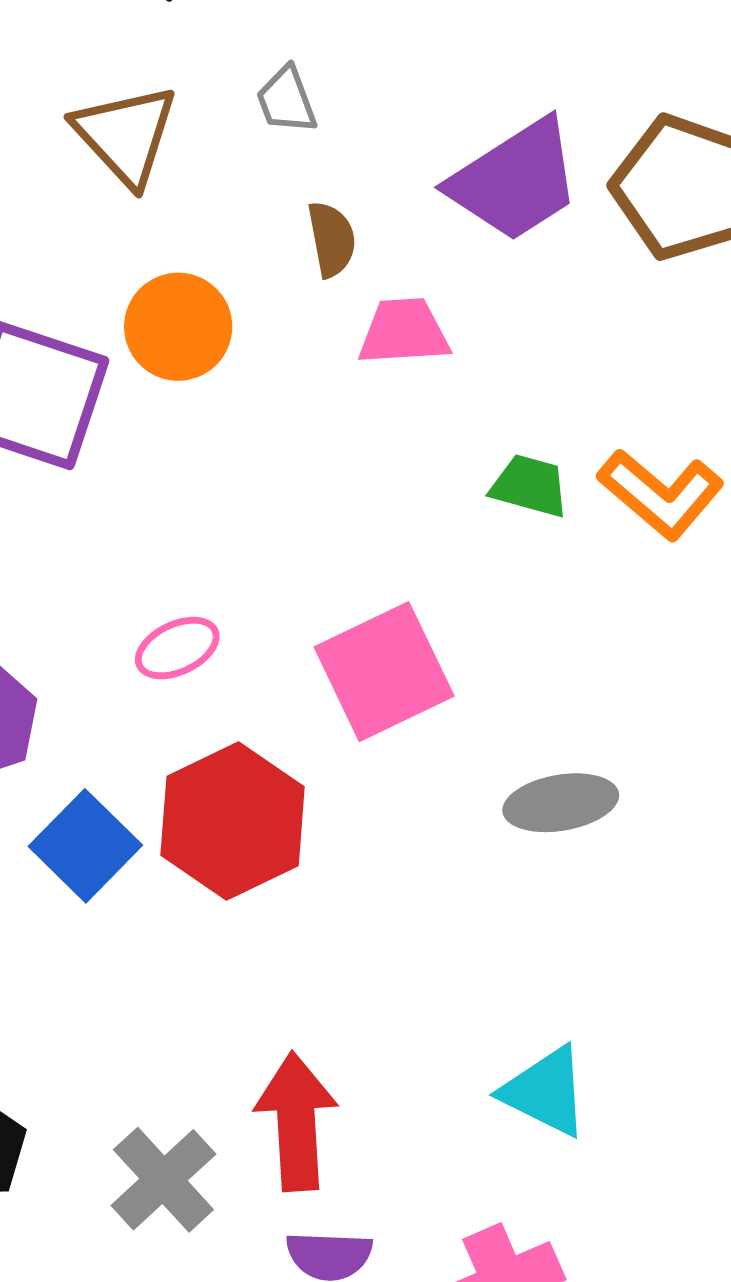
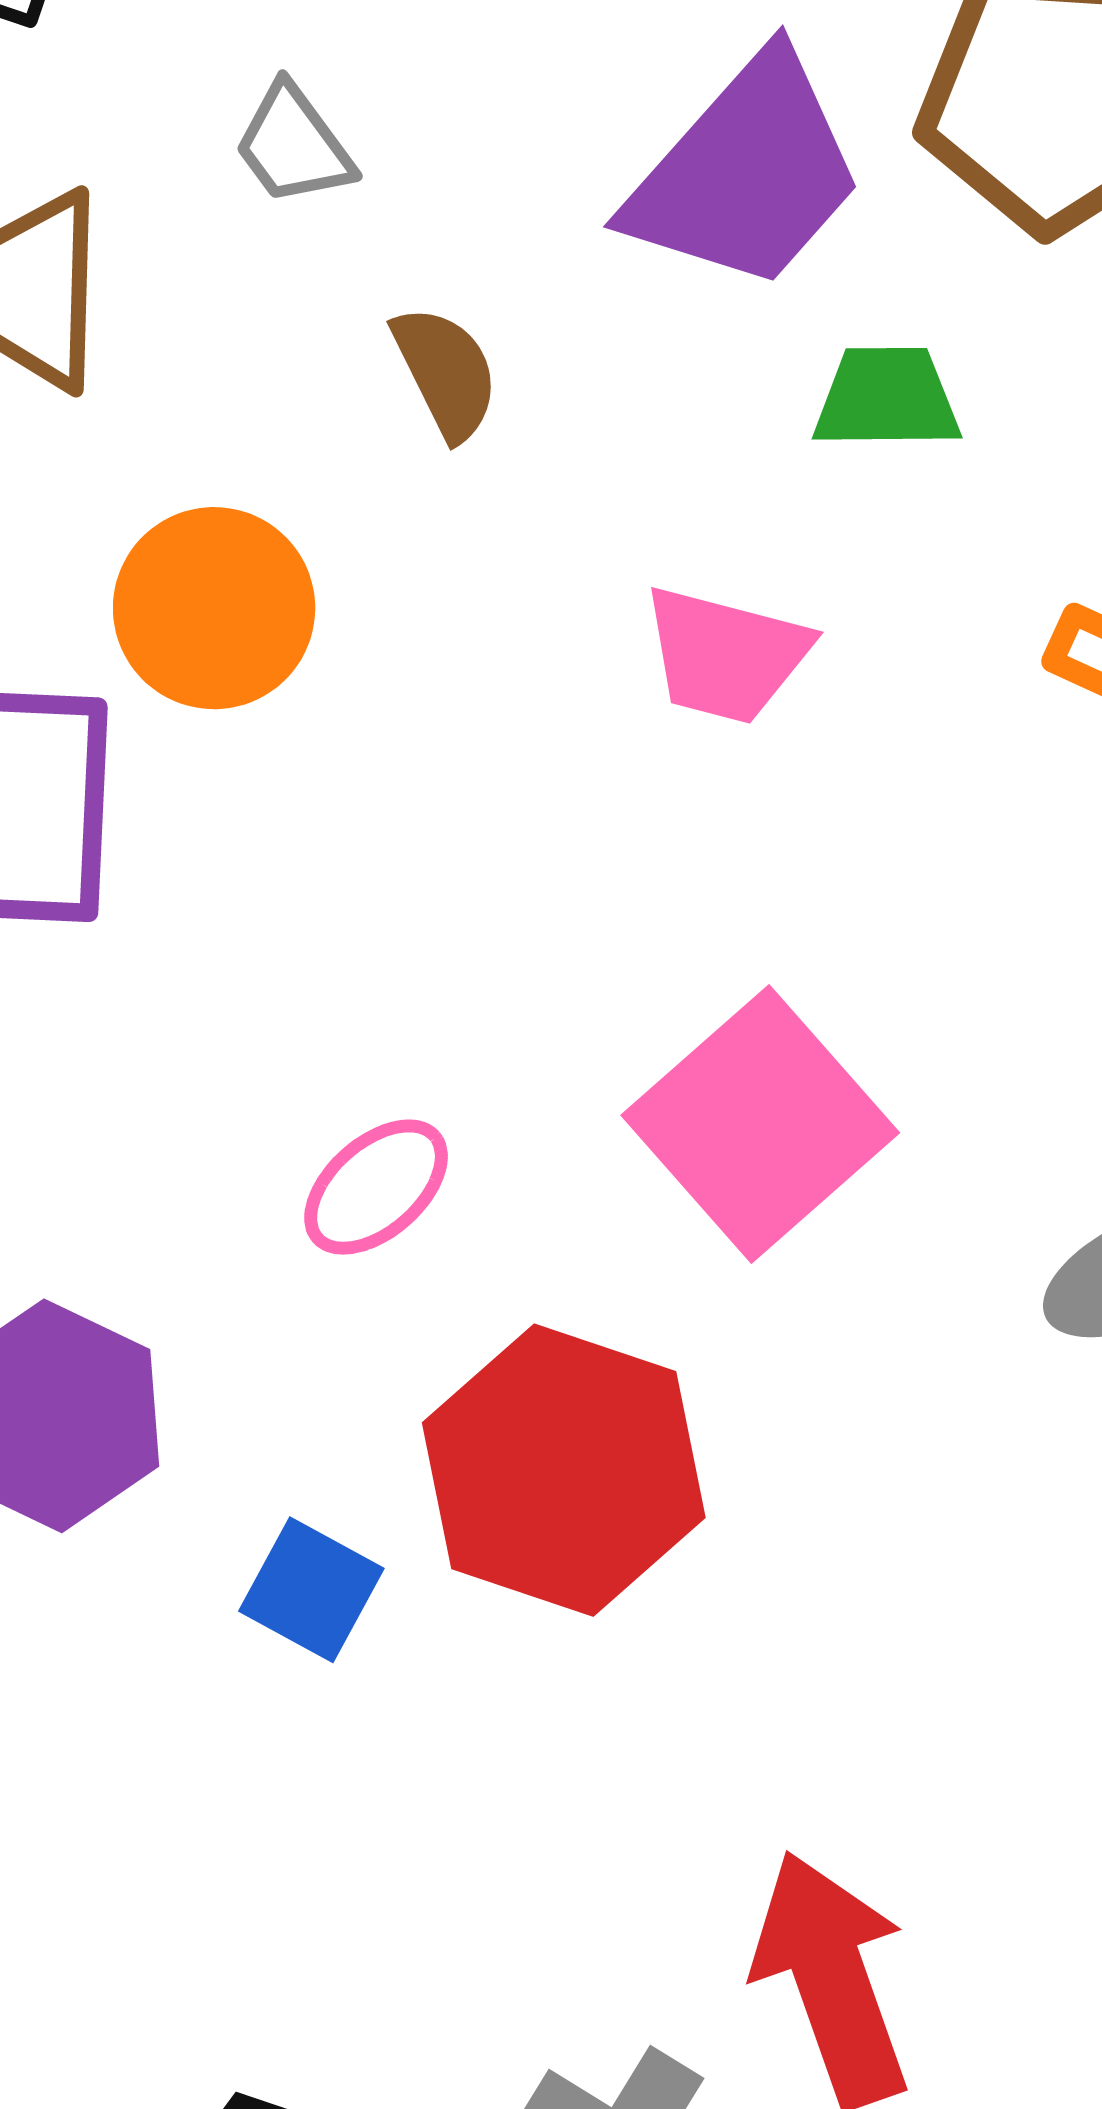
pink trapezoid: (404, 332) -> (726, 655), moved, turned -146
green trapezoid: (530, 486) -> (887, 398), moved
blue square: (85, 846) -> (311, 1590), size x0.7

